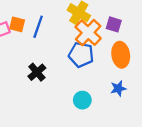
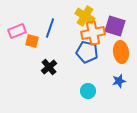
orange square: (17, 24) -> (32, 41), moved
purple square: (114, 24) -> (115, 26), size x1.5
orange cross: (88, 33) -> (93, 33), turned 35

